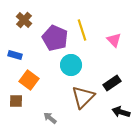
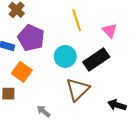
purple pentagon: (55, 38) -> (31, 38), moved
black rectangle: (112, 83) -> (96, 60), moved, size x1.4

